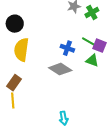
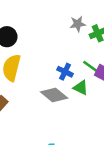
green triangle: (92, 61) -> (81, 88), moved

